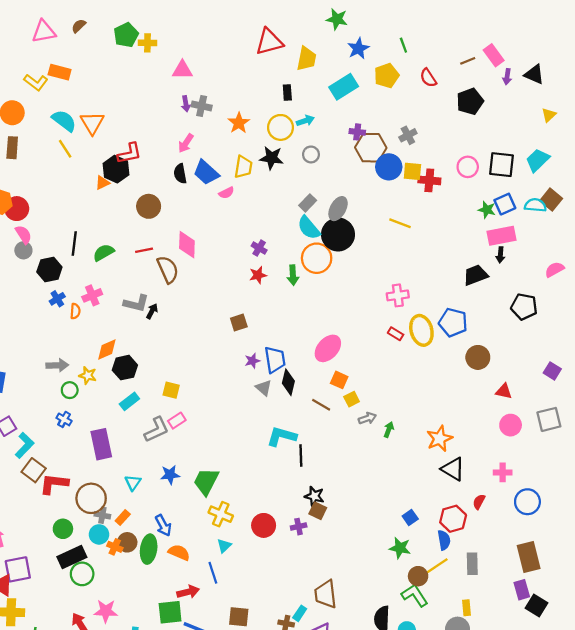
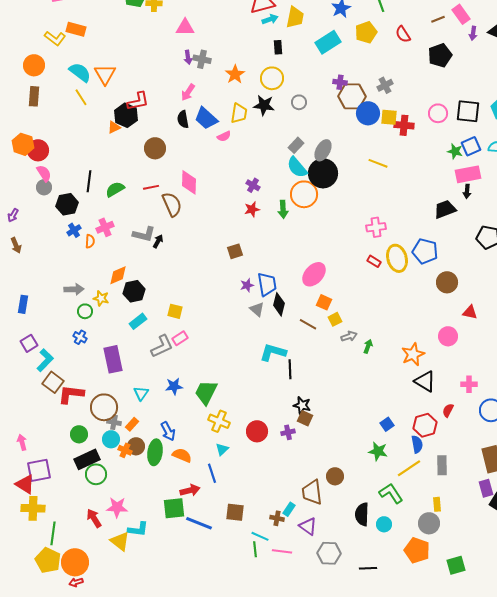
cyan arrow: (305, 121) -> (270, 19), moved
pink circle: (511, 425) -> (448, 336), moved
brown circle: (418, 576) -> (335, 476), moved

